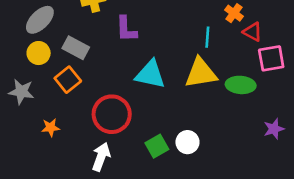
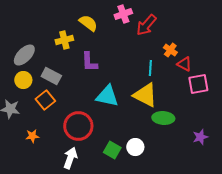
yellow triangle: (201, 73) -> (145, 95), turned 36
green ellipse: (241, 85) -> (163, 118), moved
green square: (157, 146) -> (112, 150), turned -30

